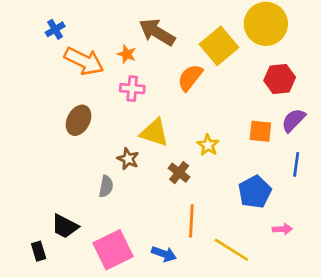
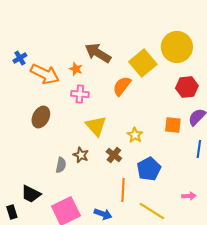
blue cross: (55, 29) -> (20, 58), moved
yellow triangle: (154, 133) -> (96, 126), turned 30
brown star: (128, 159) -> (81, 155), moved
blue pentagon: (255, 192) -> (149, 169), moved

